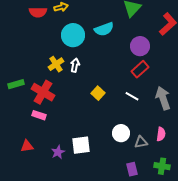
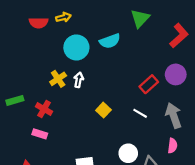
purple circle: (140, 46) -> (176, 74), moved
red cross: (43, 92) -> (44, 109), size x0.7
pink semicircle: (161, 134) -> (172, 146), moved

